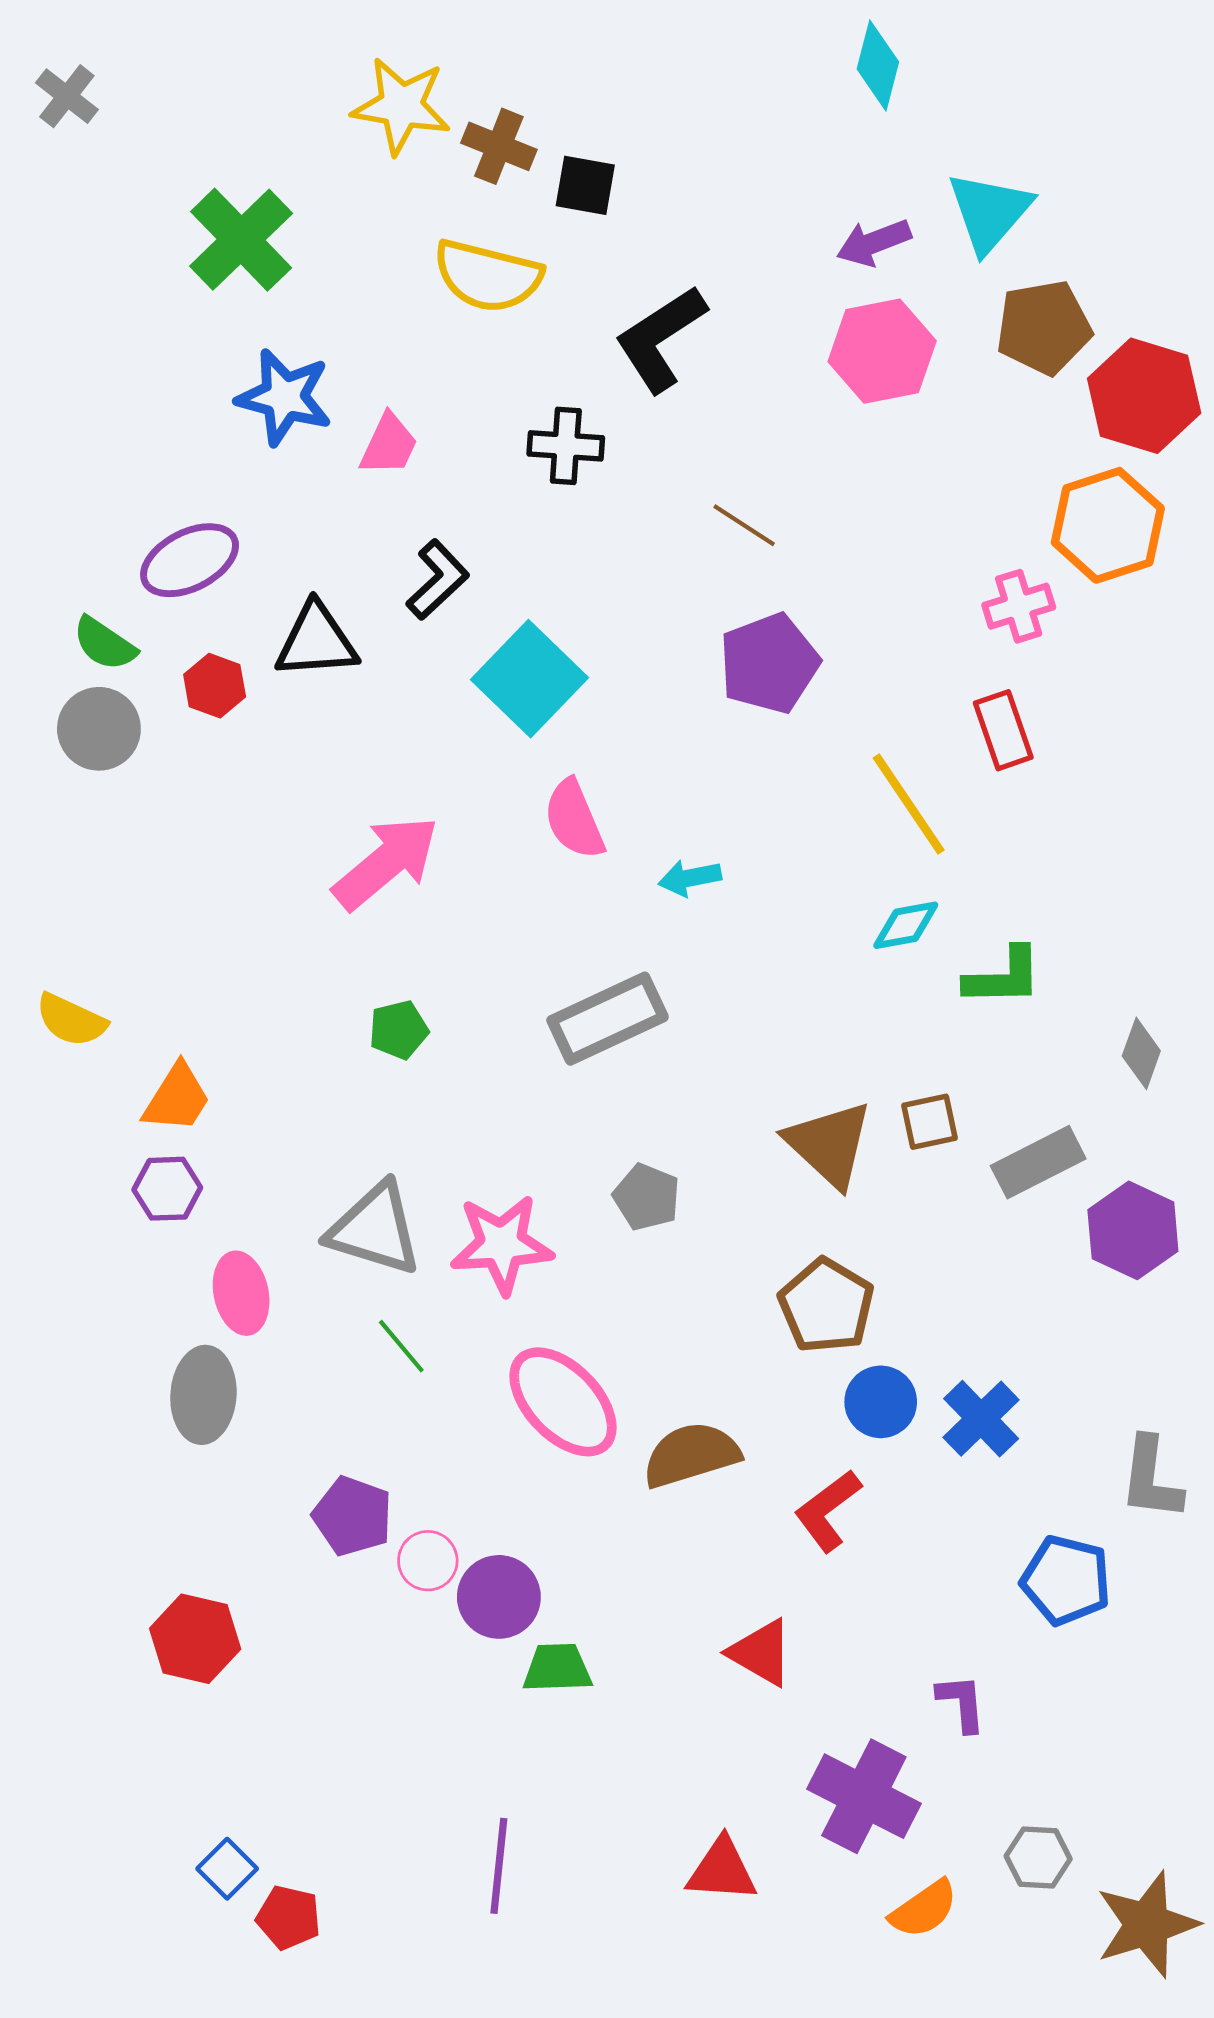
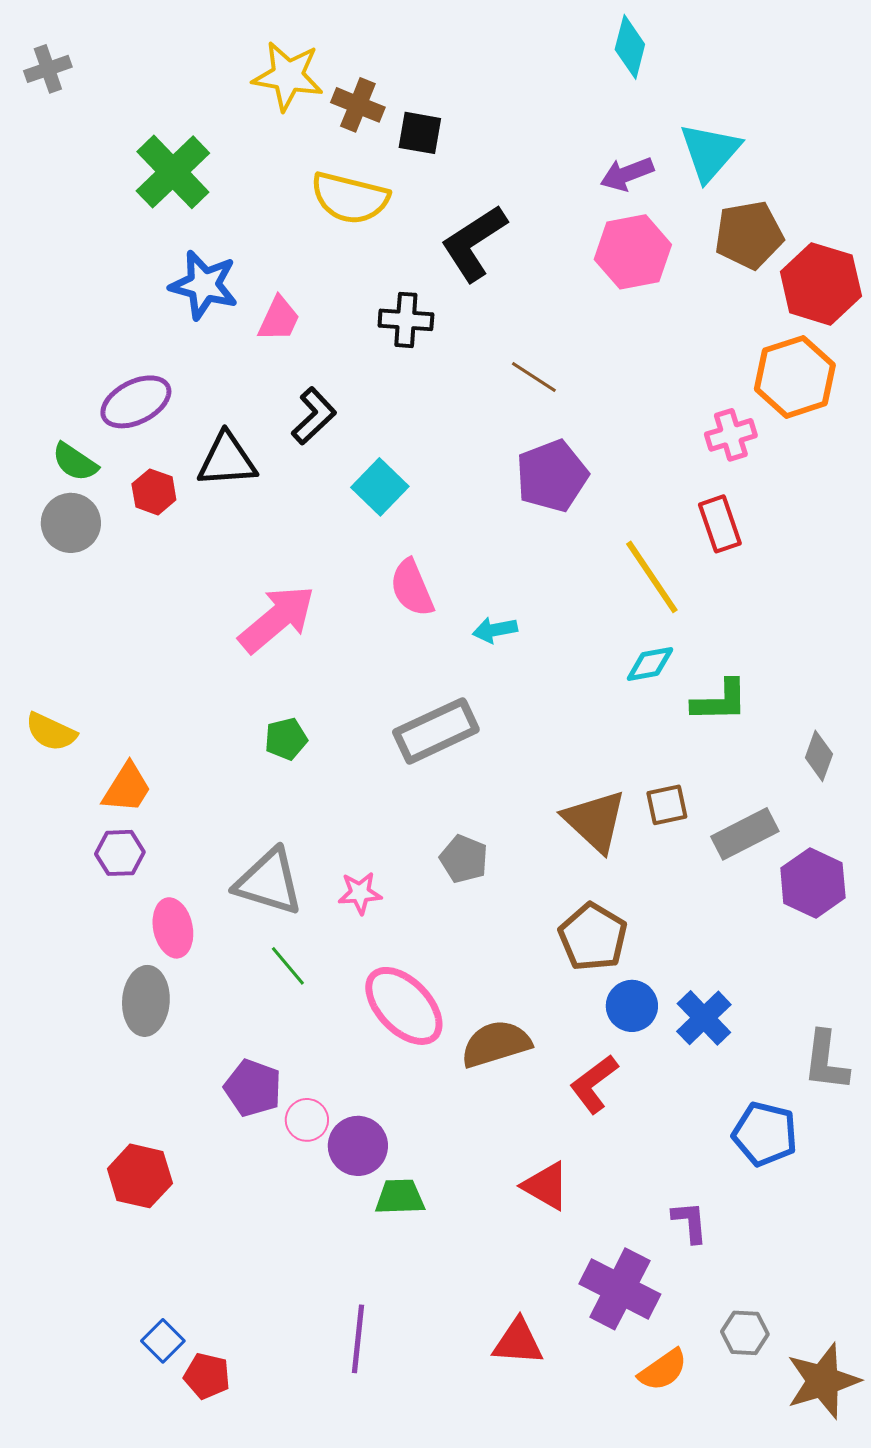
gray cross: (67, 96) -> (48, 69), turned 33
cyan square: (530, 679) -> (380, 487), size x0.7
pink star: (502, 1244) -> (360, 893), size x0.6

